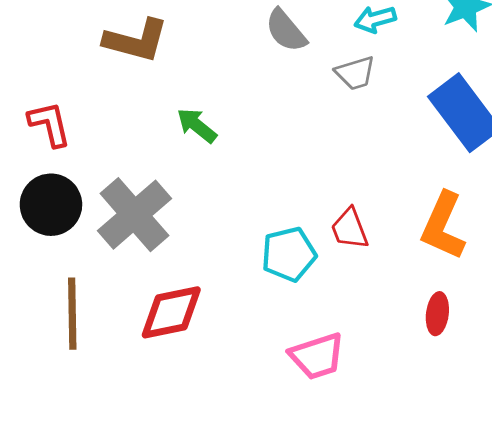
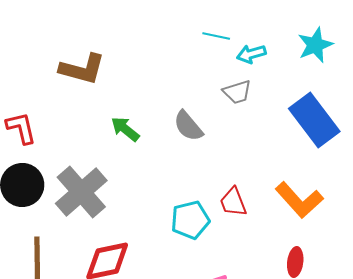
gray semicircle: (286, 31) -> (188, 126), moved
orange L-shape: (443, 226) -> (299, 200), turned -66

